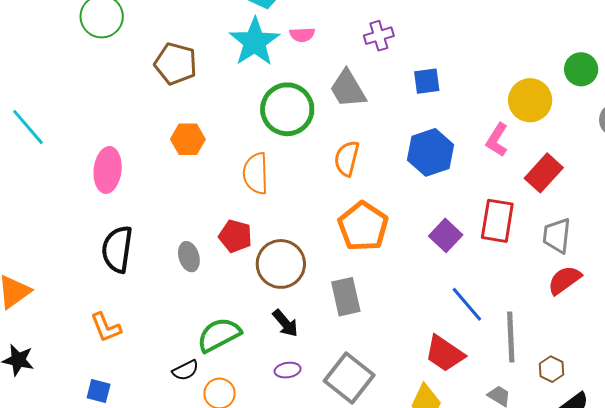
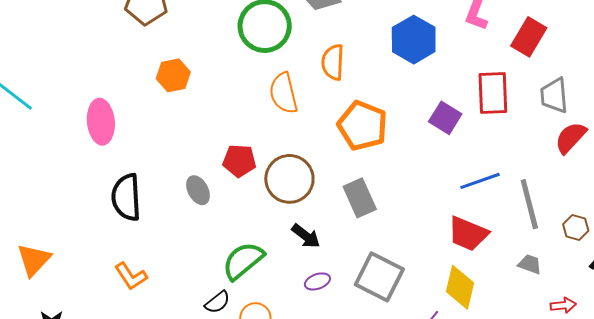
orange semicircle: (256, 173) -> (284, 93), moved
blue line: (467, 304) -> (480, 181), turned -57

